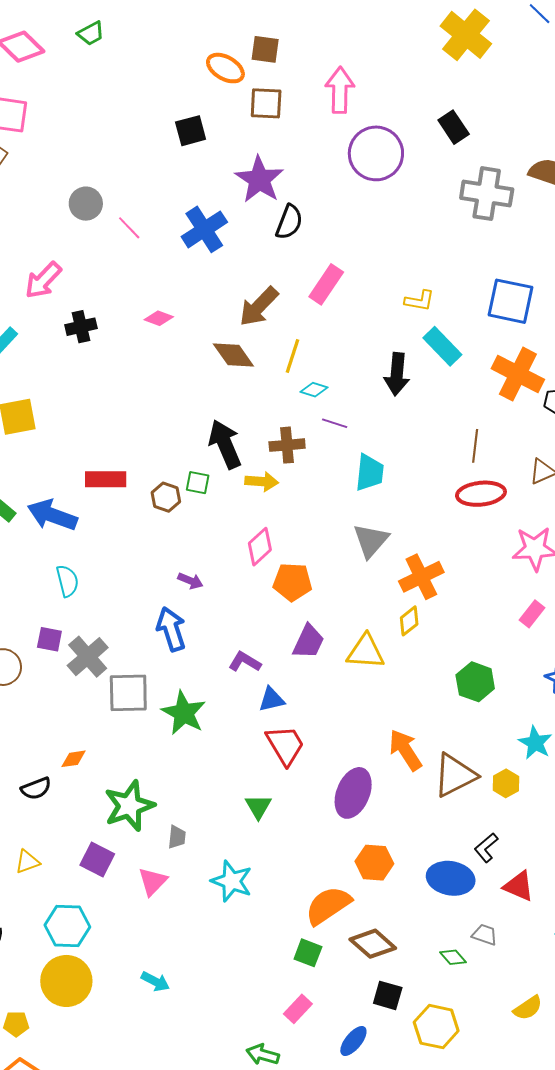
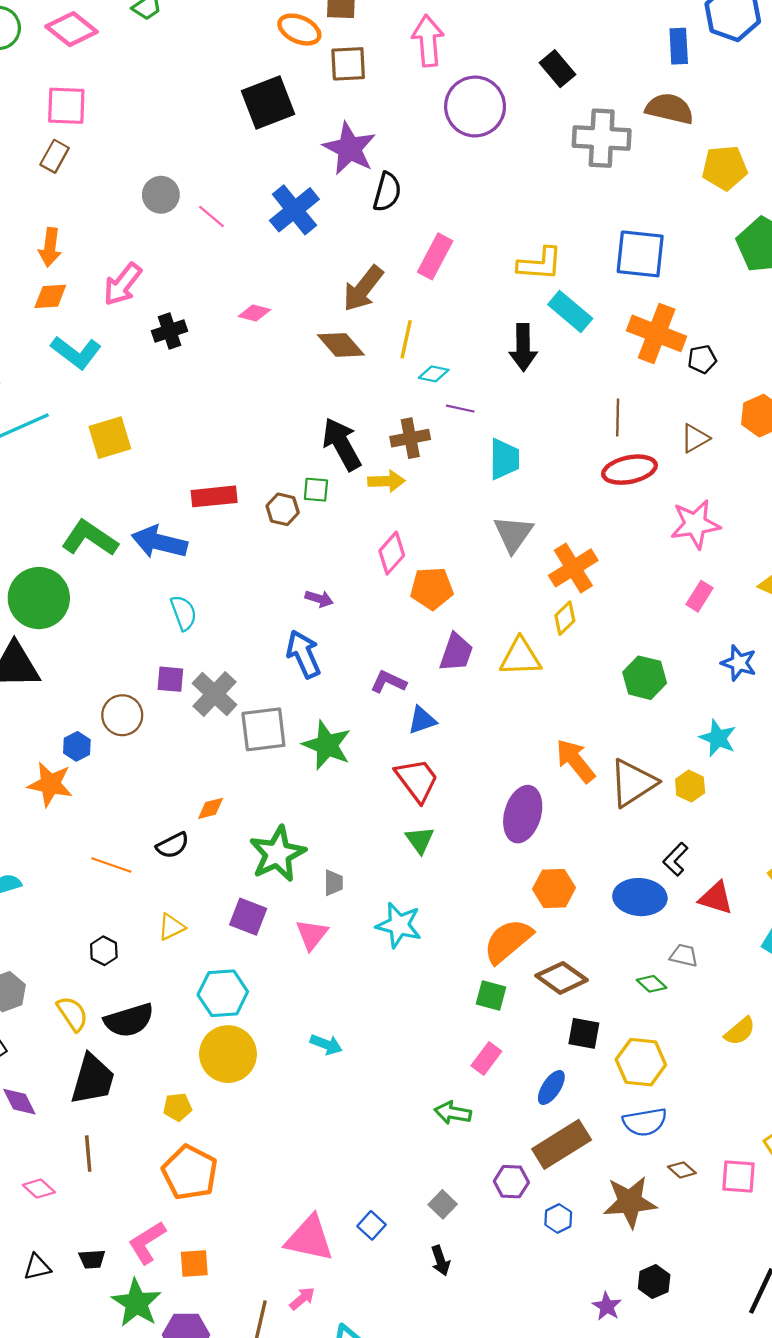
black square: (191, 131) -> (268, 103), size x1.5
yellow L-shape: (420, 301) -> (540, 264), size x1.4
red trapezoid: (285, 745) -> (417, 780), moved

